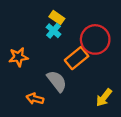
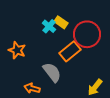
yellow rectangle: (57, 18) -> (61, 22), moved
orange star: (18, 57) -> (17, 50), turned 30

